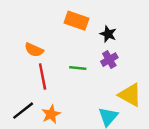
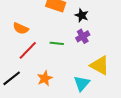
red line: (43, 77) -> (28, 50), turned 55
orange star: (51, 114) -> (45, 78), moved

